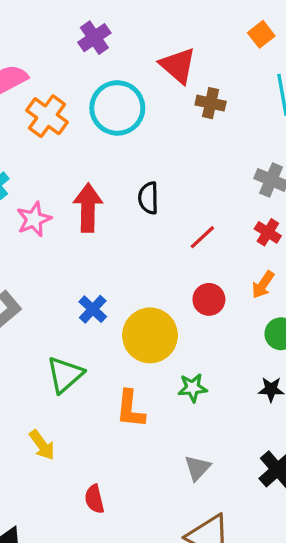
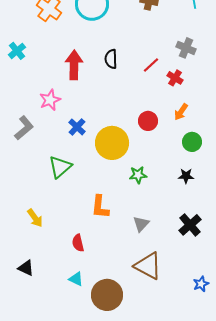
pink star: (34, 219) -> (50, 100), moved
red cross: (268, 232) -> (175, 78), moved
red line: (202, 237) -> (151, 65), moved
orange L-shape: (130, 409) -> (100, 207), moved
yellow arrow: (42, 445) -> (35, 218), moved

